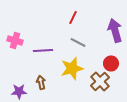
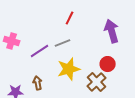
gray line: (78, 42) -> (63, 43), moved, turned -49
purple line: (43, 50) -> (40, 51), turned -30

